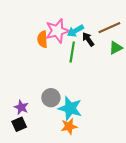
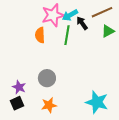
orange semicircle: (42, 39) -> (40, 35), moved
cyan star: (70, 108) -> (97, 102), moved
orange star: (69, 126) -> (49, 105), moved

